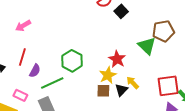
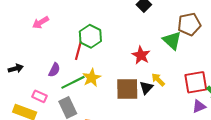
red line: (22, 57) -> (78, 51), moved
green hexagon: (72, 61) -> (90, 36), moved
yellow star: (108, 75) -> (92, 78), moved
brown square: (103, 91) -> (127, 89), size x1.6

